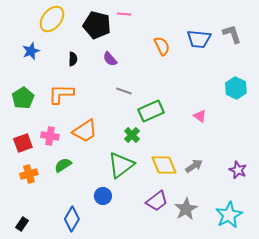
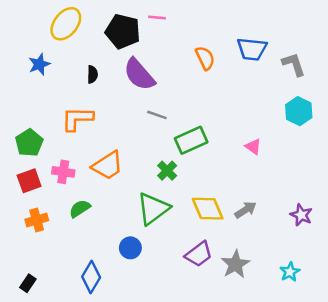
gray L-shape: (232, 34) -> (294, 64), moved
purple semicircle: (110, 59) -> (139, 74), size x1.8
green pentagon: (23, 98) -> (29, 143), moved
cyan star: (229, 215) -> (290, 272), size x0.6

